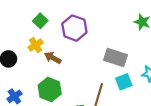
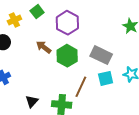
yellow cross: (36, 45) -> (14, 20), moved
green hexagon: (50, 89) -> (67, 56), moved

